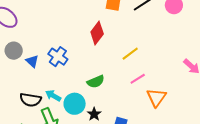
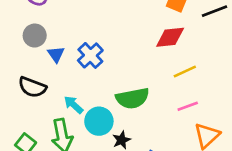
red diamond: (97, 33) -> (170, 37), moved, turned 35
green semicircle: (96, 82) -> (132, 98), size x1.4
black semicircle: (31, 100) -> (32, 87), moved

